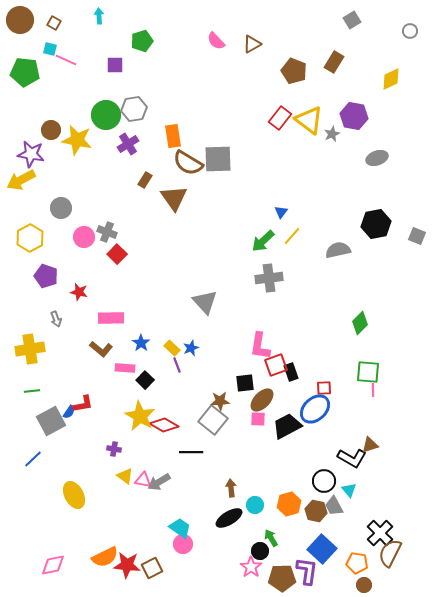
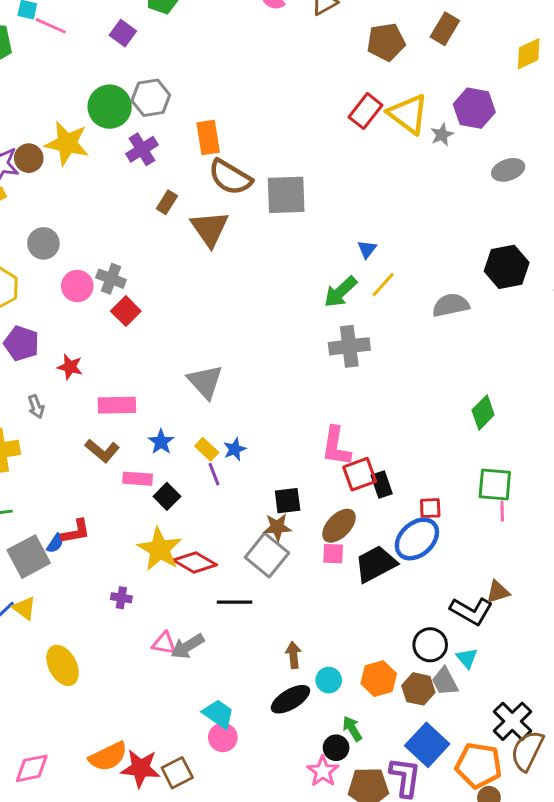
purple square: (115, 65) -> (123, 33), turned 36
brown pentagon: (294, 71) -> (386, 42), turned -30
brown circle: (51, 130) -> (29, 158), moved
gray square: (218, 159) -> (286, 195), moved
gray triangle: (205, 302) -> (205, 382), moved
black square: (245, 383) -> (288, 501), moved
yellow triangle: (125, 476) -> (24, 608), moved
orange pentagon: (357, 563) -> (479, 765), size x1.4

